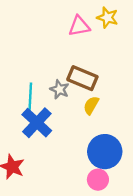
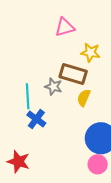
yellow star: (107, 18) -> (90, 52), moved
blue cross: (37, 123) -> (36, 119), size x0.7

